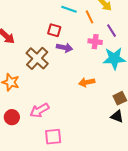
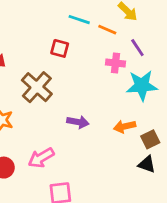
orange line: (90, 17) -> (107, 30), turned -40
purple arrow: (64, 48) -> (78, 122), moved
orange arrow: (87, 82) -> (125, 126), moved

